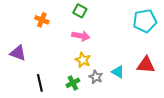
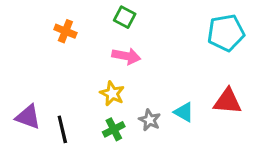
purple triangle: (18, 53) -> (28, 117), moved
yellow star: (83, 60) -> (112, 94), moved

